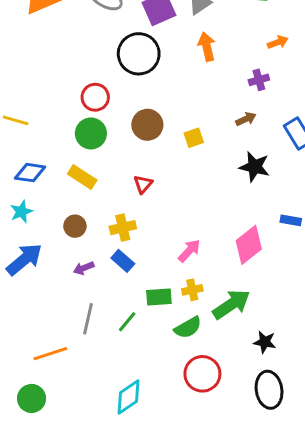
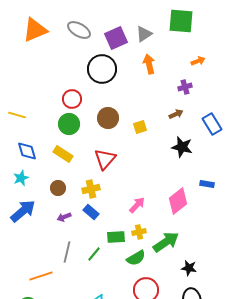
blue diamond: (30, 173) -> (27, 151), turned 65
red triangle: (143, 184) -> (105, 159), size x1.6

